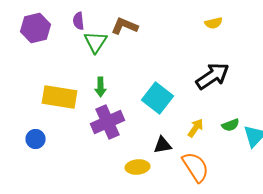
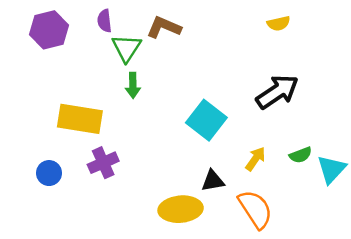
green arrow: (100, 87) -> (133, 85), moved
purple cross: (108, 122) -> (103, 163), moved, size x0.7
yellow ellipse: (138, 167) -> (181, 209), size x1.4

